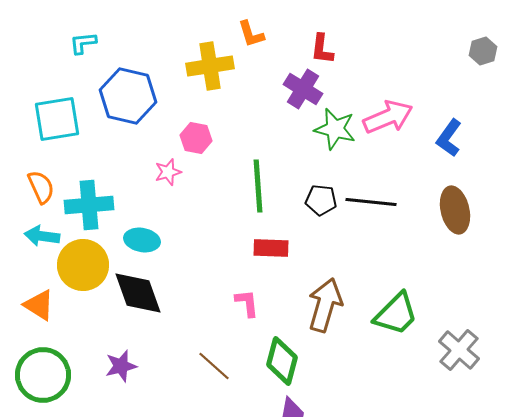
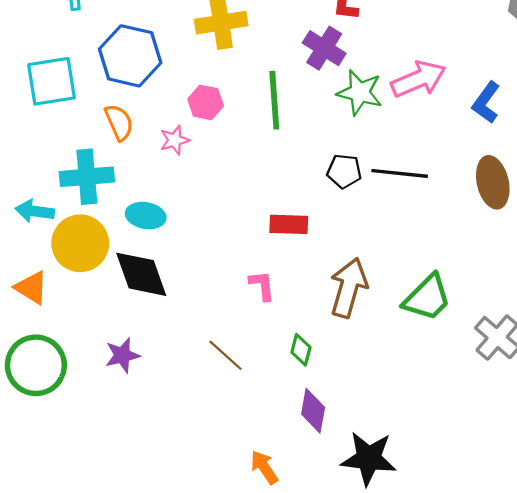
green line: (258, 186) -> (274, 100), moved
orange semicircle: (41, 187) -> (119, 122), moved
green diamond: (282, 361) -> (301, 350), size x0.6

